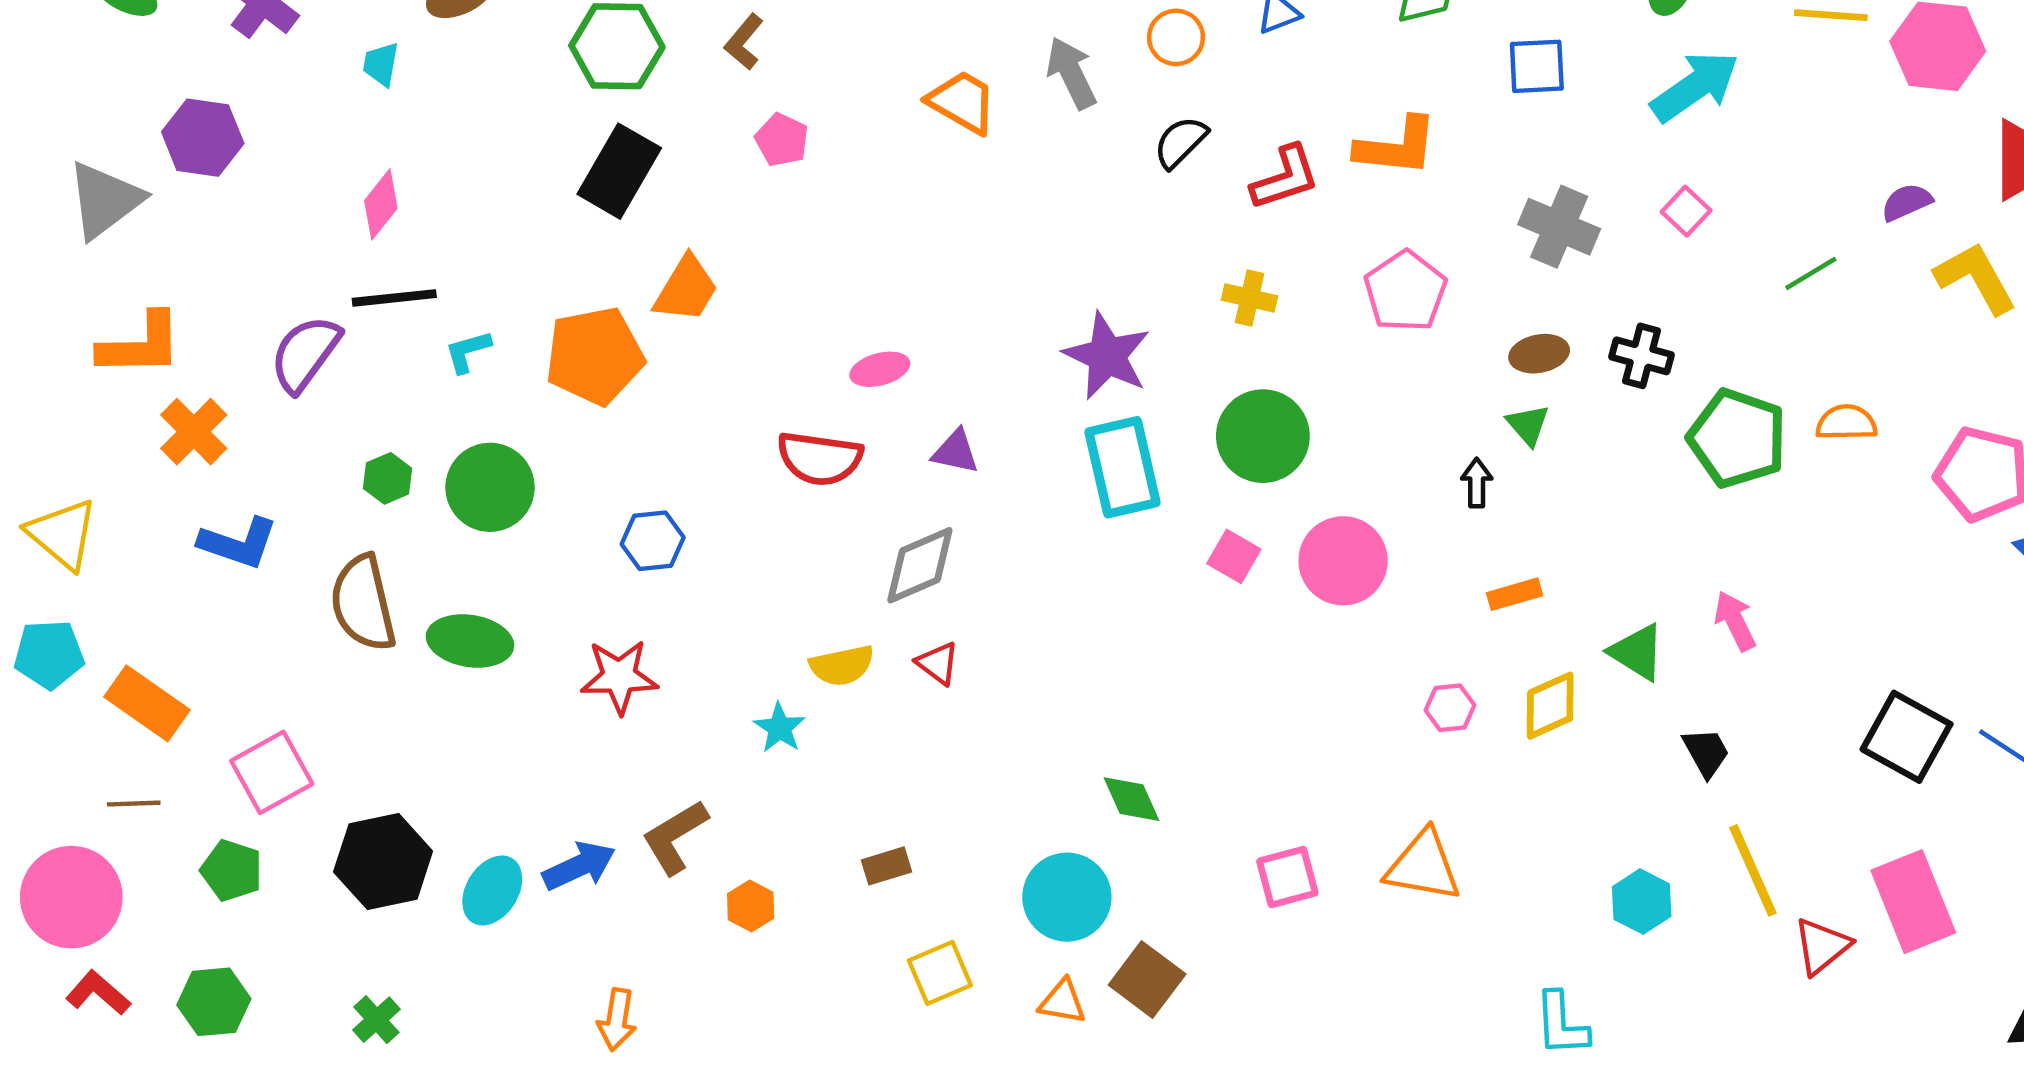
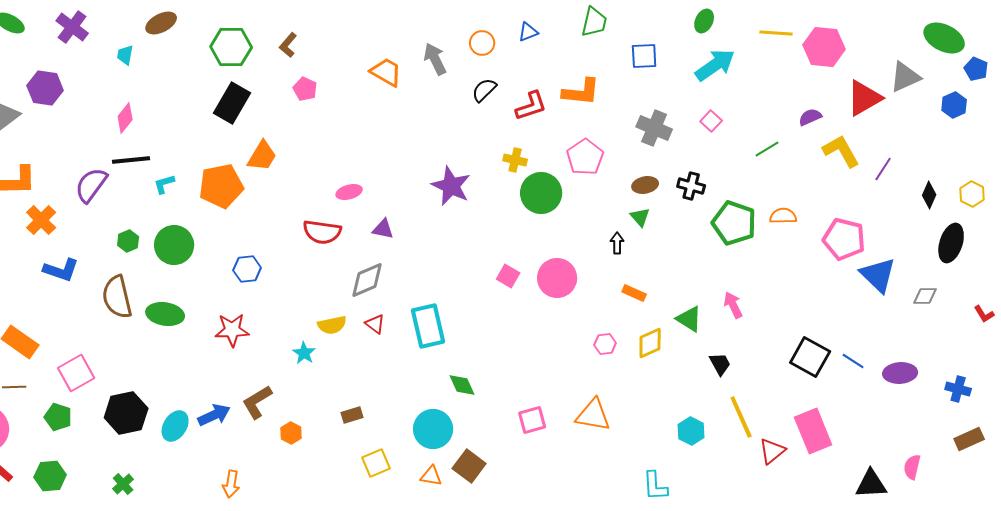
green circle: (1263, 436) -> (541, 193), moved
cyan rectangle: (1123, 467) -> (428, 326), moved
orange rectangle: (1515, 594) -> (634, 293), turned 40

